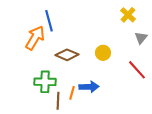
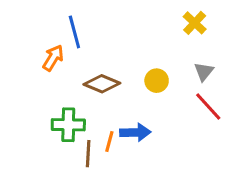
orange arrow: (35, 38) -> (53, 58), size x0.7
gray triangle: (141, 38) -> (204, 71), moved

